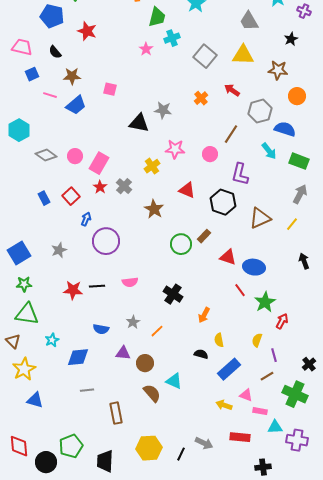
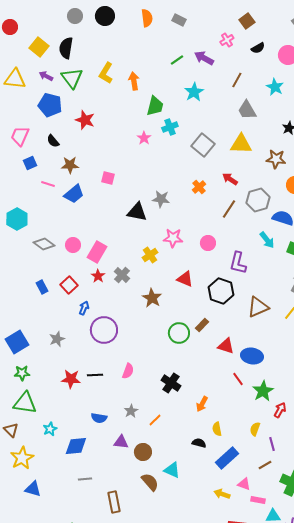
pink trapezoid: (22, 47) -> (20, 136), turned -80
brown line: (231, 134) -> (229, 209), moved
pink semicircle: (130, 282) -> (128, 371), turned -63

